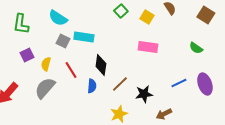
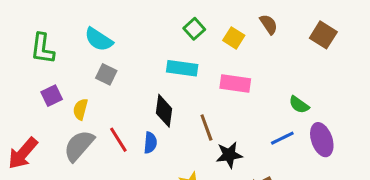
cyan rectangle: (84, 37) -> (182, 68), moved
green semicircle: (196, 48) -> (299, 105), moved
red line: (71, 70) -> (118, 140), moved
brown line: (120, 84) -> (206, 128), moved, turned -66

